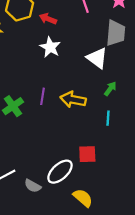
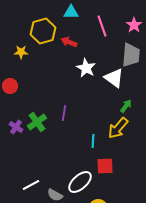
white star: (50, 47) -> (86, 68), moved
yellow arrow: (73, 100) -> (118, 128), moved, turned -60
cyan line: (108, 118) -> (93, 141), moved

